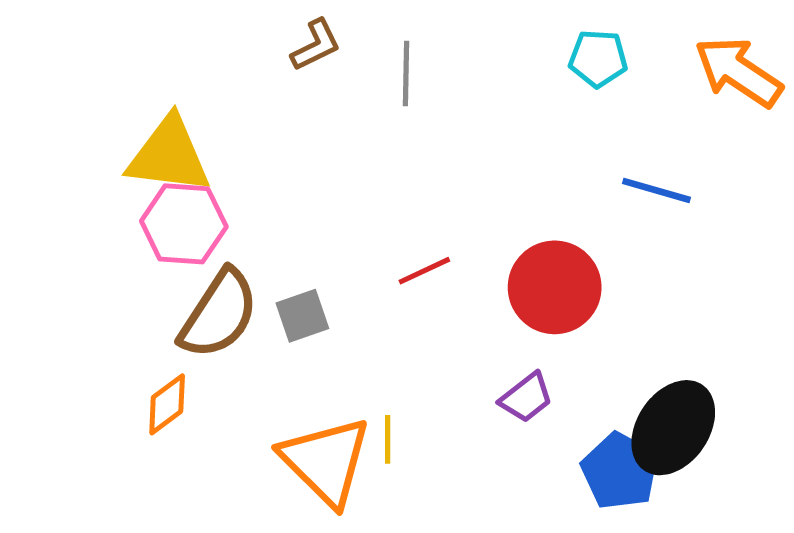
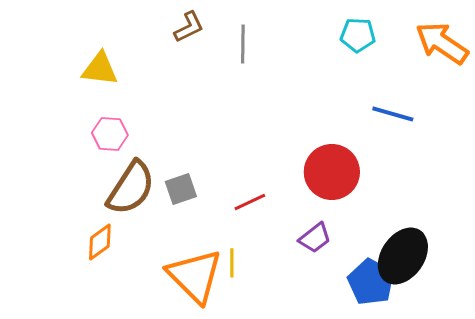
yellow triangle: (169, 155) -> (100, 69), moved, size x0.7
pink hexagon: (184, 224) -> (110, 134), size x0.7
red line: (424, 271) -> (250, 202), moved

